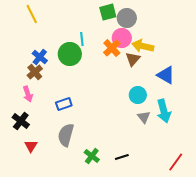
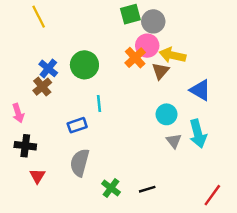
cyan line: (82, 39) -> (99, 103), moved
pink arrow: (28, 94) -> (18, 113), moved
black cross: (21, 121) -> (25, 146), turned -30

